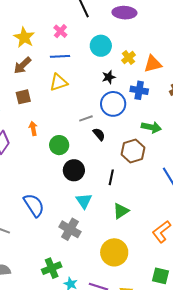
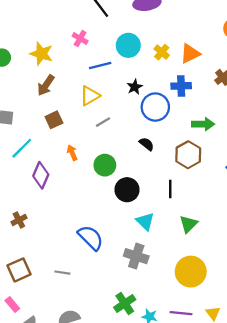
blue line: (60, 56) -> (100, 65), moved
black star: (109, 77) -> (135, 87), moved
gray line: (86, 118) -> (103, 122), moved

